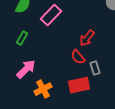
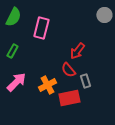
pink rectangle: (51, 15) -> (41, 28), turned -30
orange cross: (43, 89) -> (47, 85), moved

